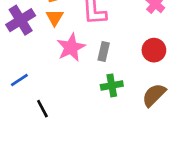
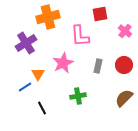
orange triangle: (55, 17) -> (38, 74), moved
gray rectangle: (104, 51) -> (98, 66), moved
green cross: (112, 85) -> (78, 96), moved

